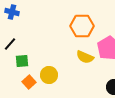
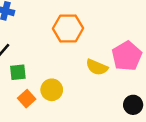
orange hexagon: (82, 26) -> (68, 28), moved

